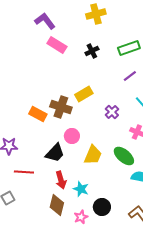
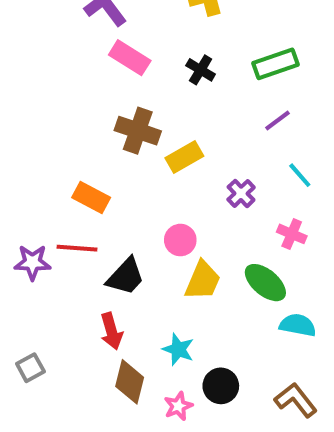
black cross: (92, 51) -> (201, 70), turned -32
brown cross: (61, 107) -> (138, 131), moved
pink circle: (72, 136) -> (180, 240), moved
red line: (24, 172) -> (77, 248), moved
red arrow: (61, 180) -> (111, 331), moved

